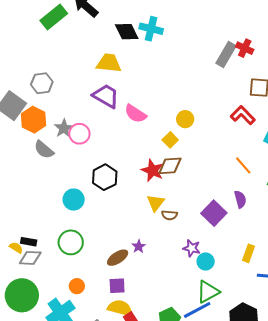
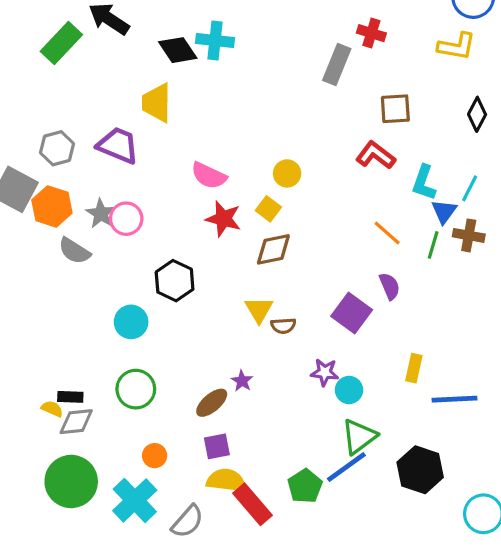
red cross: (245, 48) -> (371, 33), moved
yellow trapezoid: (109, 63) -> (157, 103), turned -88
purple trapezoid: (106, 96) -> (118, 145), moved
red star: (152, 170) -> (223, 219), moved

